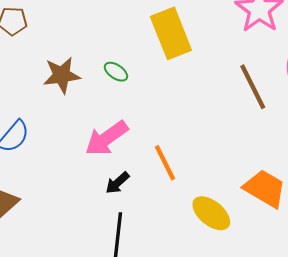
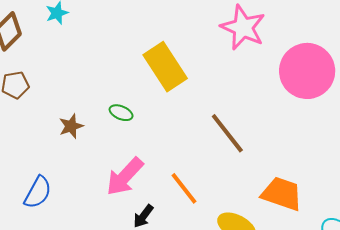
brown star: (62, 75) -> (71, 126), size x0.7
brown line: (253, 87) -> (227, 133), moved

